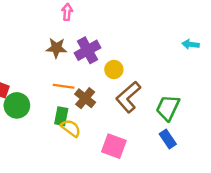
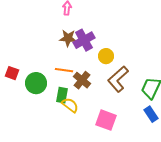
brown star: (56, 48) -> (68, 38), moved
green circle: (17, 105) -> (36, 83), moved

